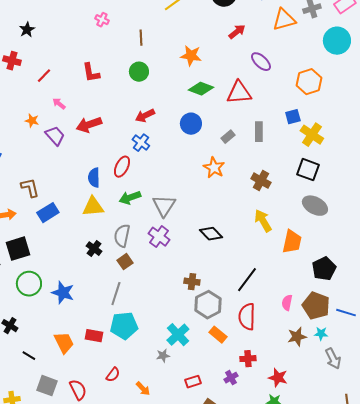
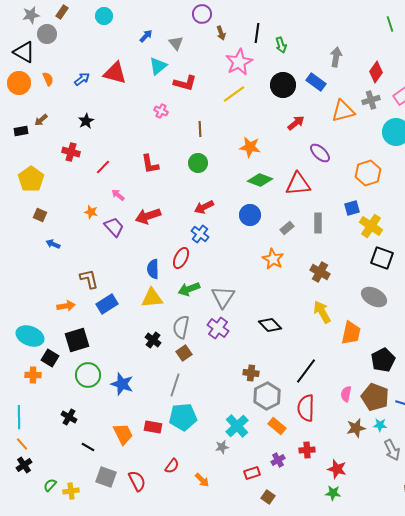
black square: (308, 170) -> (382, 258), moved
purple cross: (231, 378) -> (278, 460), moved

